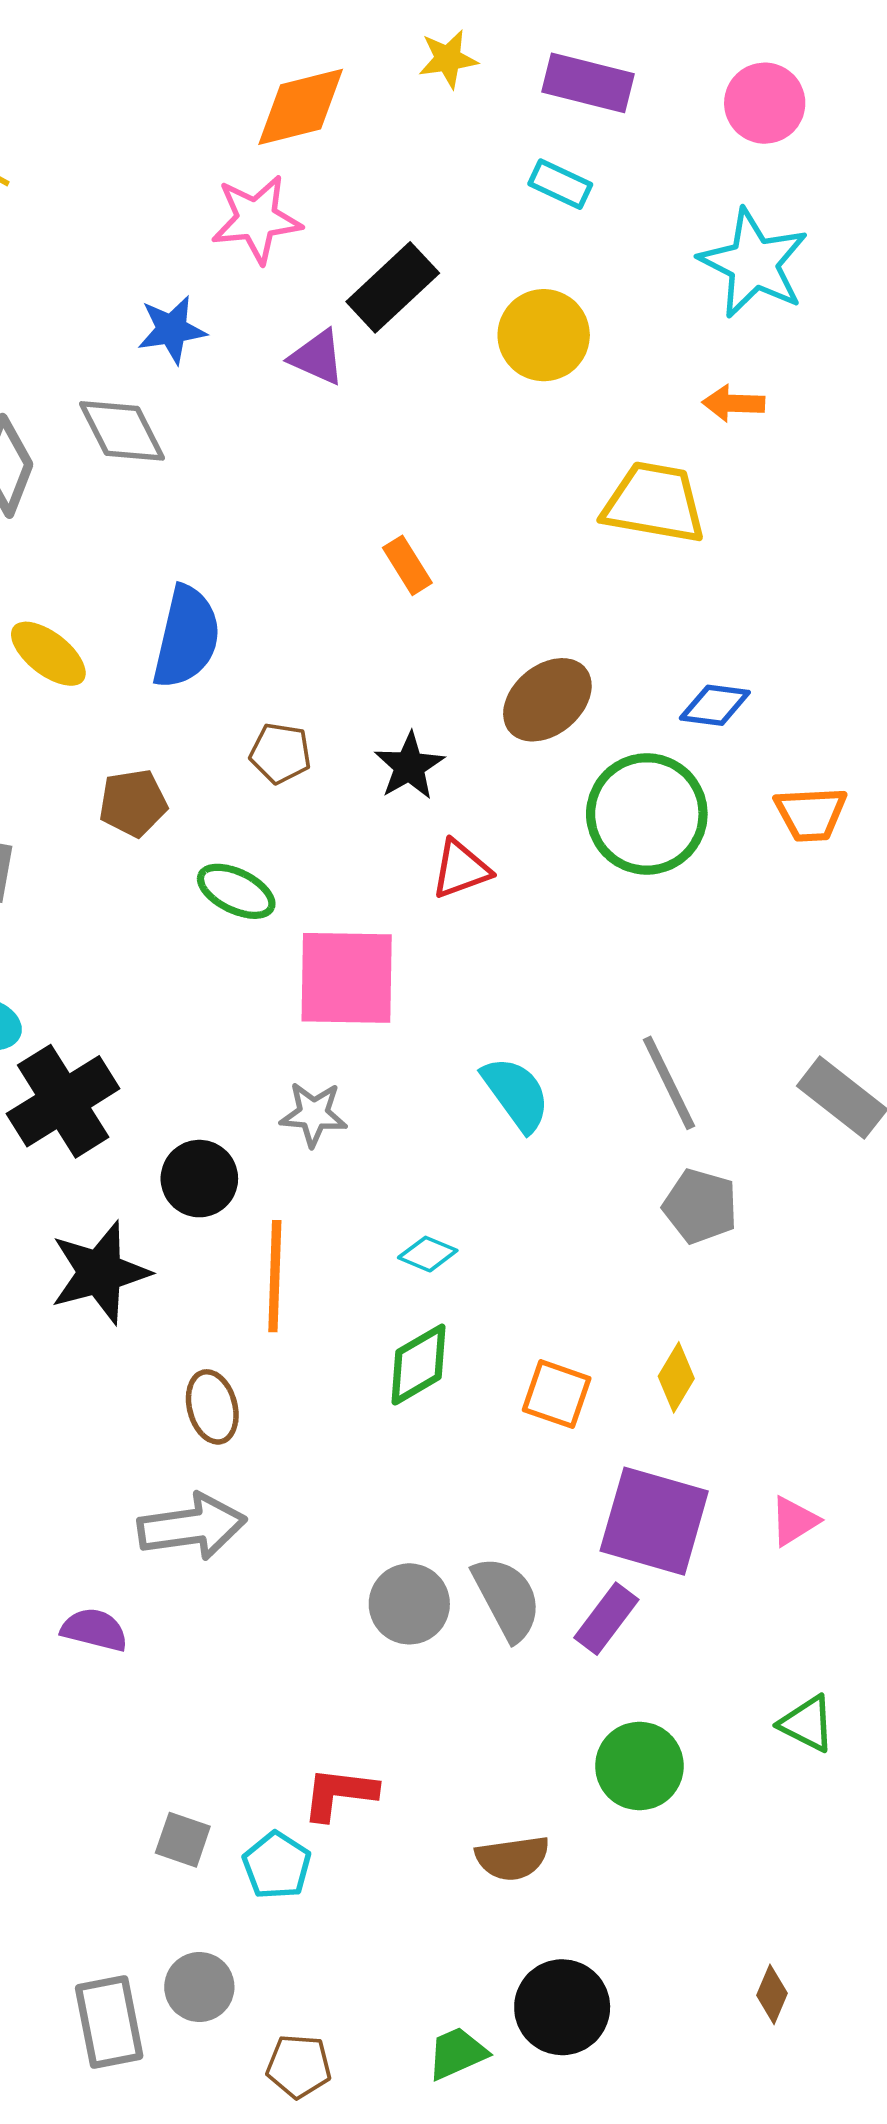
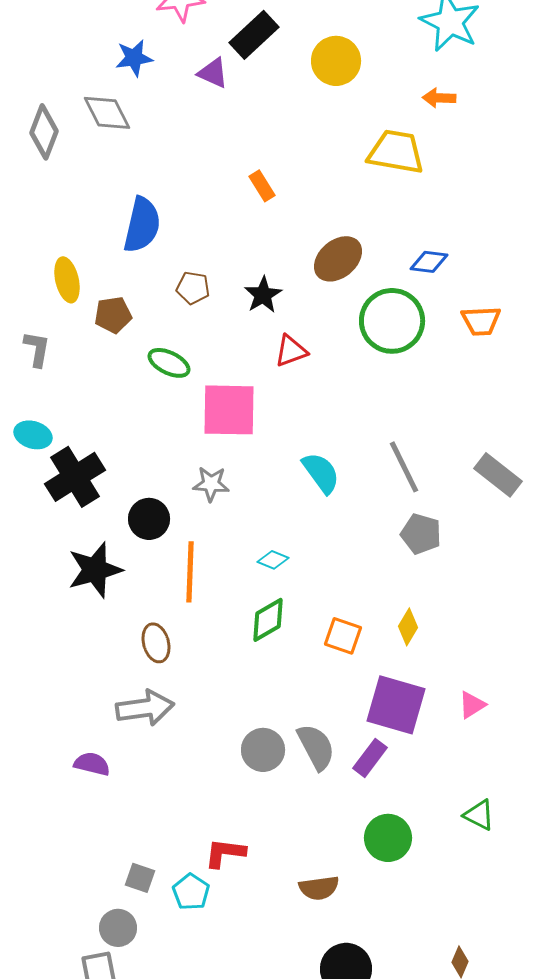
yellow ellipse: (48, 654) -> (67, 280), moved, turned 39
gray circle: (199, 1987) -> (118, 928), moved

